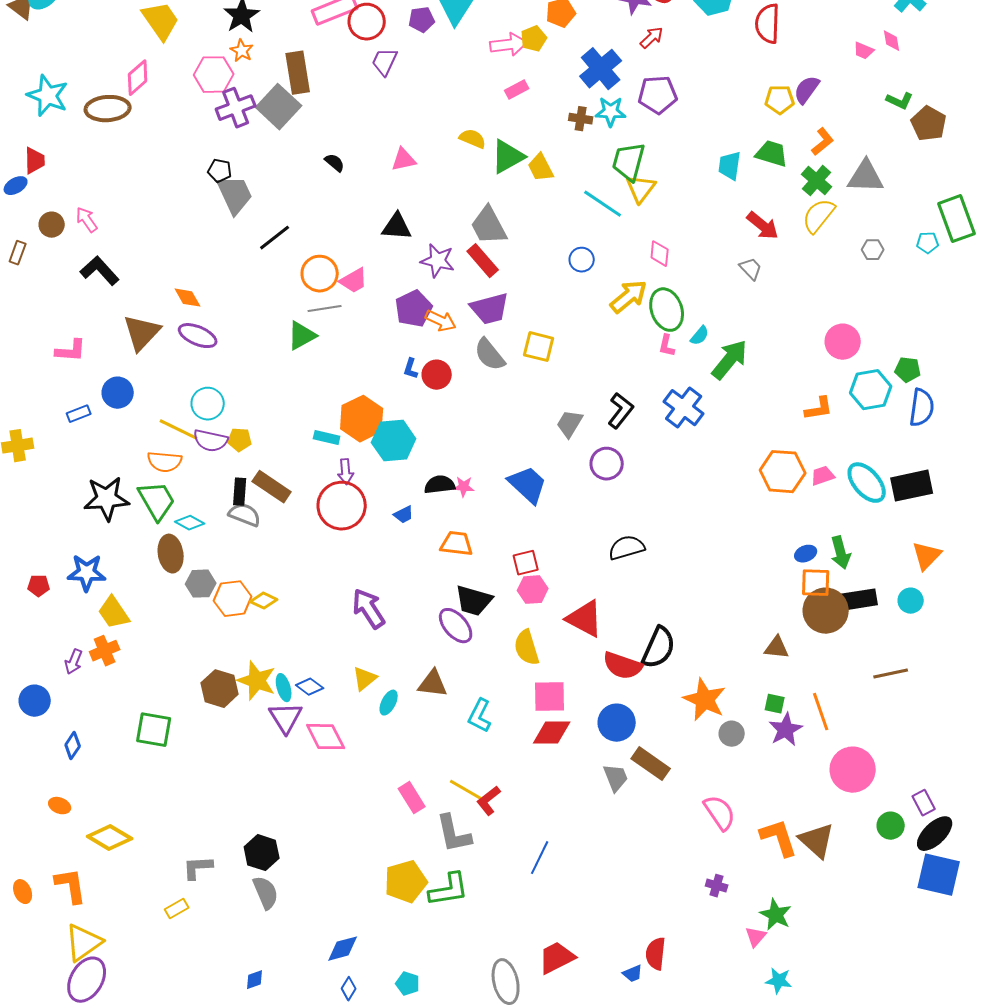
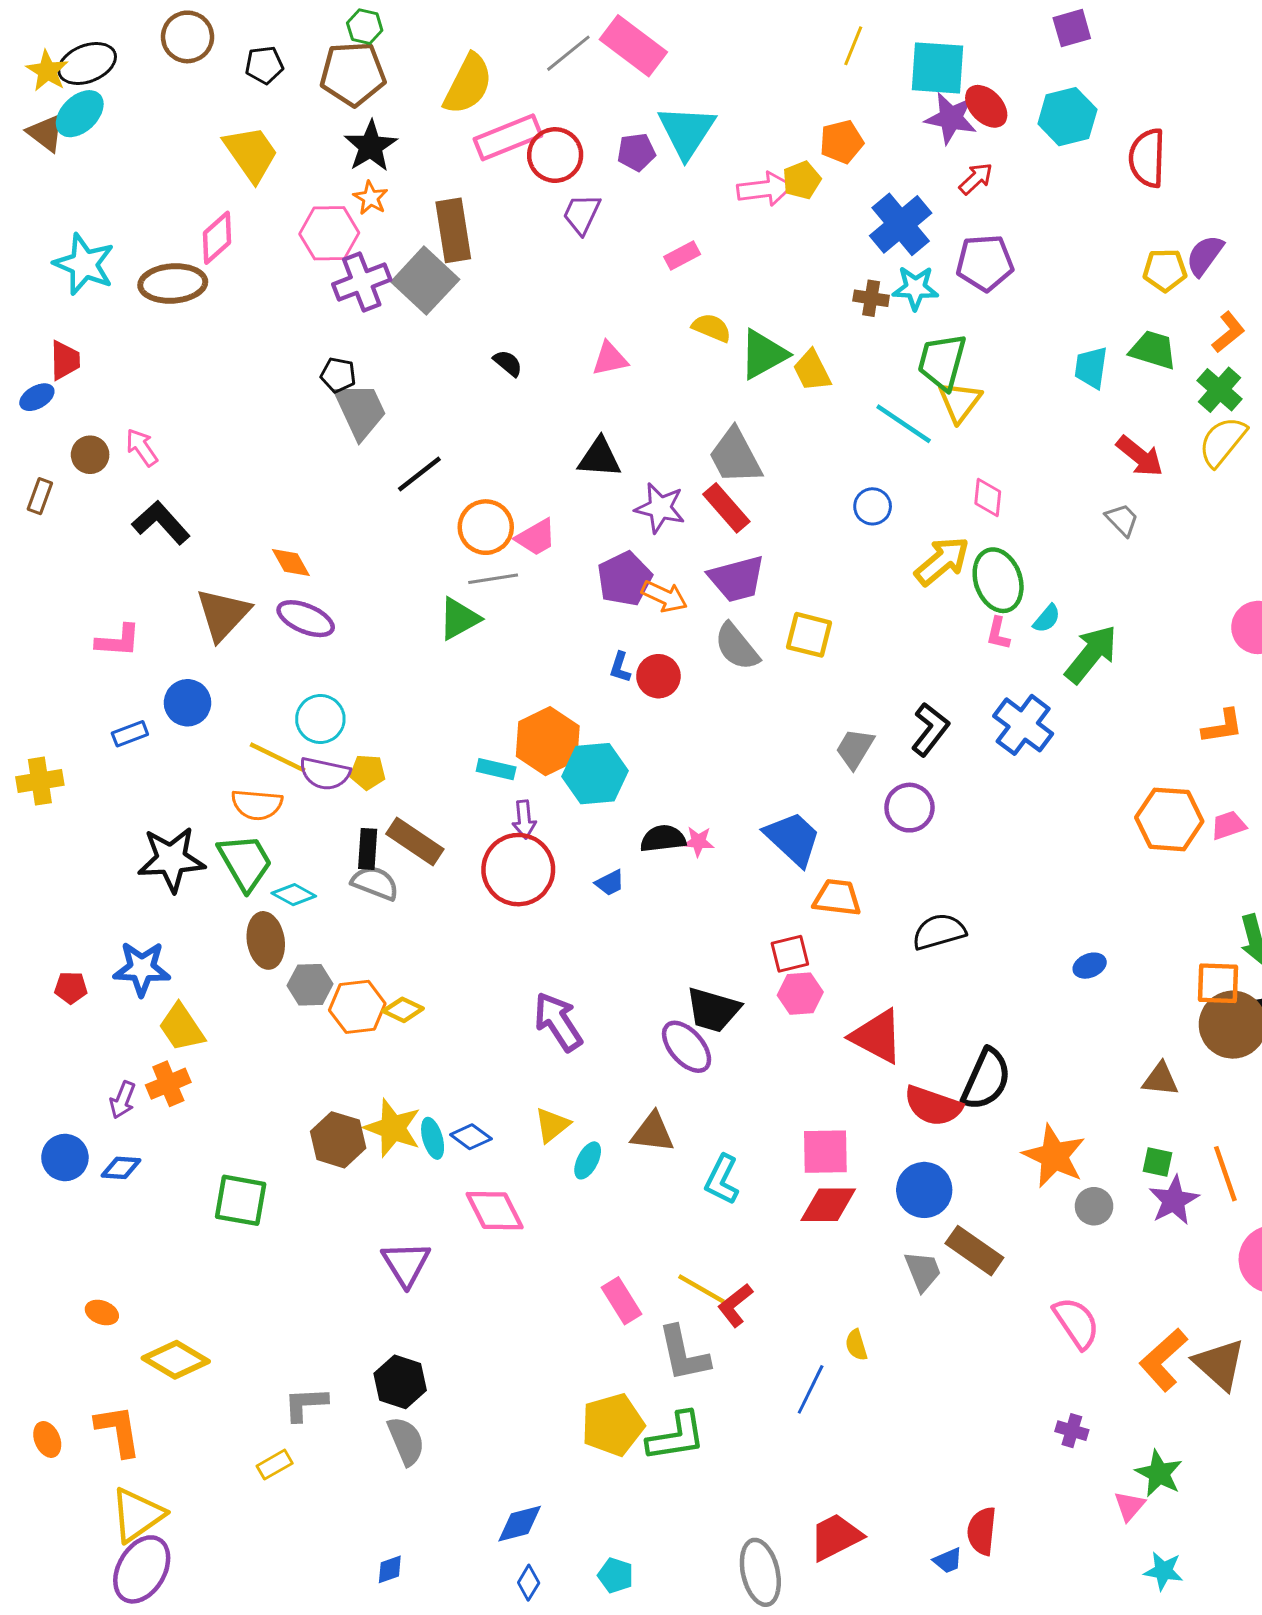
pink rectangle: (517, 90) -> (682, 255), moved
orange trapezoid: (457, 544) -> (837, 898), moved
blue ellipse: (806, 554) -> (1090, 966), moved
yellow semicircle: (527, 648) -> (856, 1345), moved, size x0.6
purple triangle: (286, 718) -> (406, 1264), moved
blue diamond: (73, 746) -> (121, 1168), moved, turned 60
orange L-shape: (779, 838) -> (1163, 1360), turned -114

